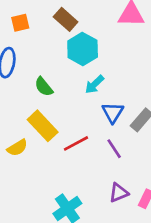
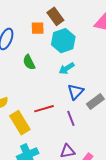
orange square: (20, 23) -> (38, 28), moved
yellow rectangle: (43, 126) -> (20, 123), moved

